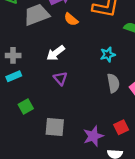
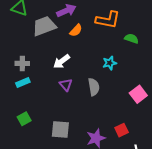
orange semicircle: (71, 19) -> (76, 30), turned -88
gray semicircle: (113, 83) -> (94, 87), moved
green square: (26, 106) -> (24, 119), moved

